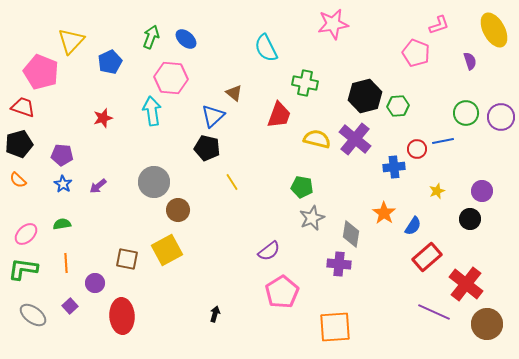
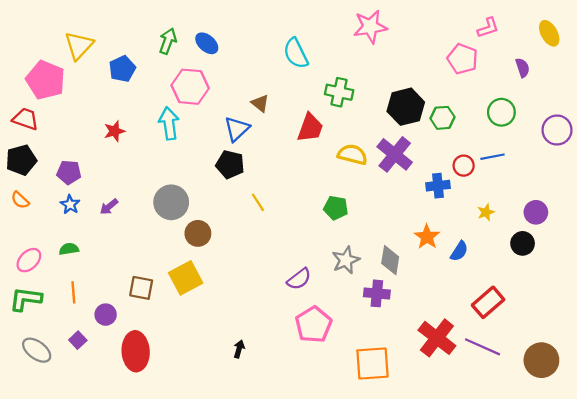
yellow ellipse: (494, 30) -> (549, 33), size x0.7
green circle: (466, 113) -> (501, 112), moved
gray star: (312, 218) -> (346, 260), moved
red rectangle: (427, 257) -> (488, 302), moved
red cross: (466, 284) -> (437, 338), moved

